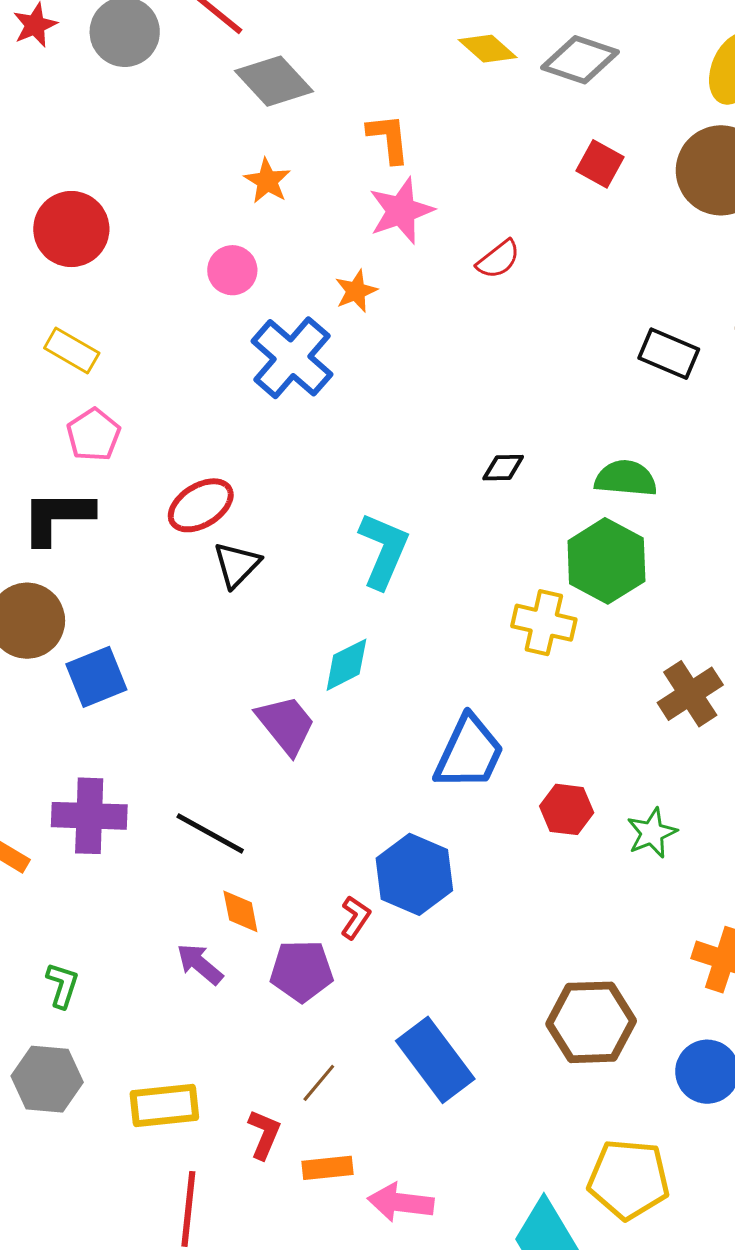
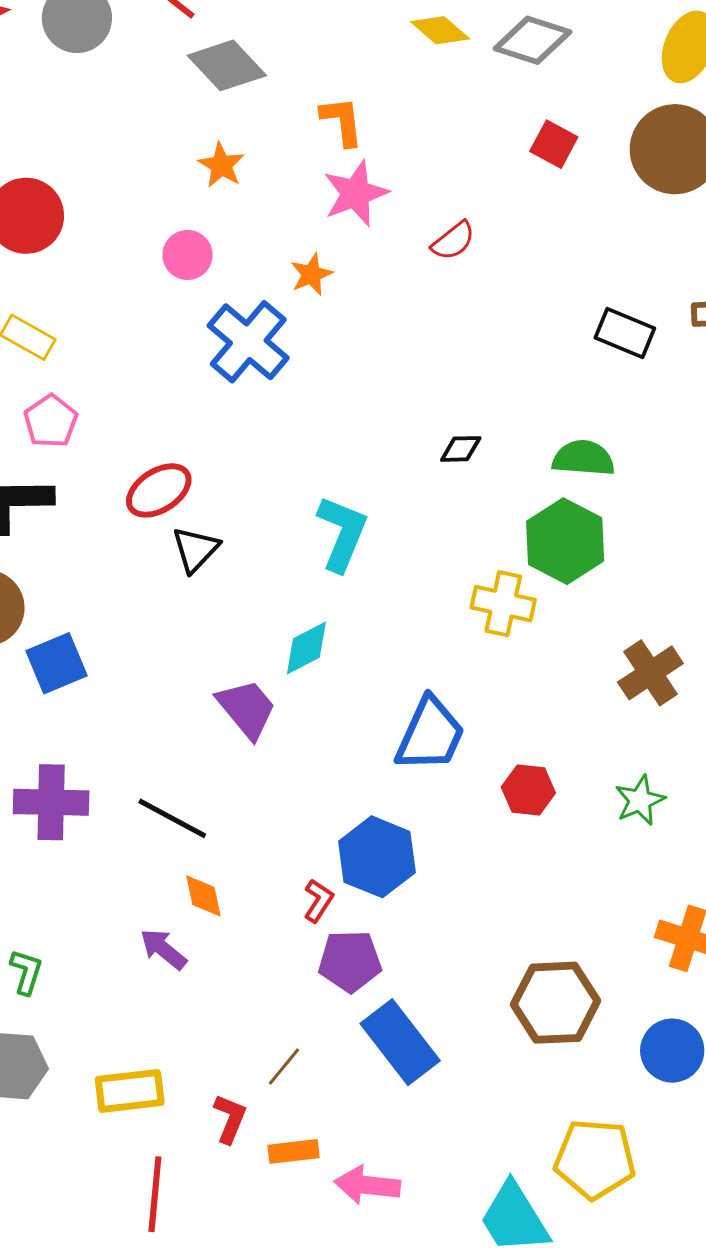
green star: (652, 833) -> (640, 800), moved
purple pentagon: (302, 971) -> (350, 961), moved

